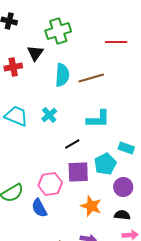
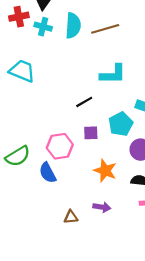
cyan cross: (49, 115) -> (43, 27), moved, turned -35
purple square: (78, 172) -> (91, 133), size x0.6

